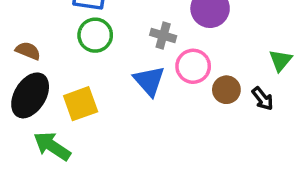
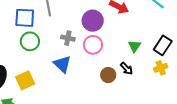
pink circle: (193, 66) -> (93, 45), moved
brown circle: (226, 90) -> (108, 75), moved

